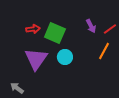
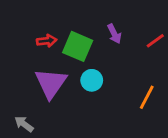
purple arrow: (91, 26) -> (114, 34), moved
orange line: (104, 51) -> (147, 97), moved

